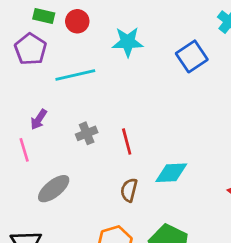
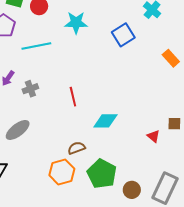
gray cross: (87, 133) -> (30, 89), moved
brown semicircle: (129, 190) -> (76, 148), moved, turned 54

